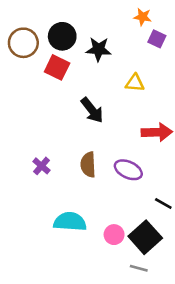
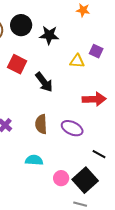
purple square: (157, 39) -> (96, 51), moved
red square: (57, 67) -> (17, 64), moved
cyan semicircle: (70, 222) -> (34, 160), moved, size x0.7

